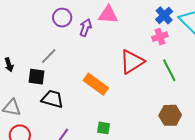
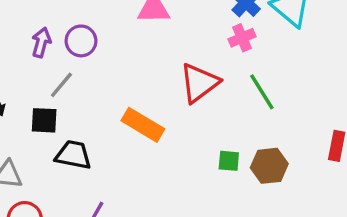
purple circle: (62, 18) -> (81, 41), moved
purple arrow: (86, 28) -> (41, 42), moved
green square: (104, 128) -> (229, 161), moved

